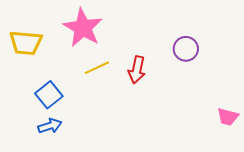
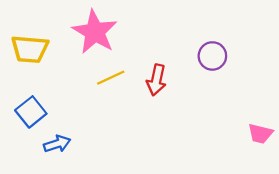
blue square: (49, 95) -> (31, 112), moved

